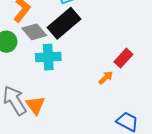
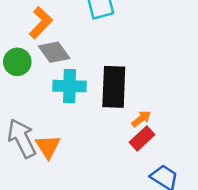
black rectangle: (64, 23) -> (114, 87), moved, turned -52
red rectangle: (123, 58) -> (142, 138), moved

